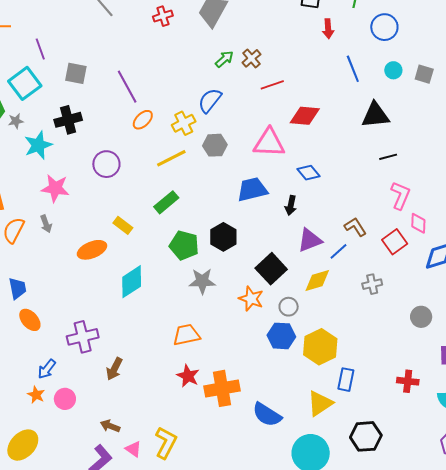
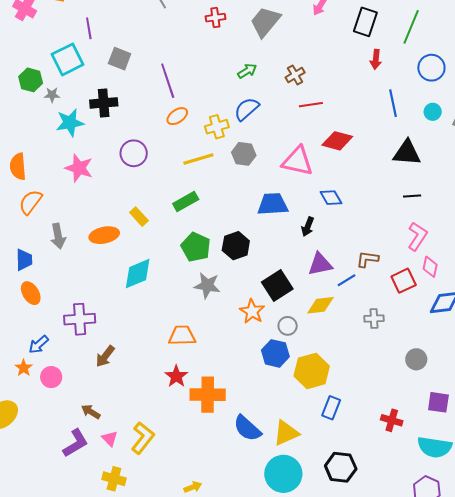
green arrow: (224, 59) -> (247, 71), moved
gray arrow: (46, 224) -> (58, 236), moved, size x1.4
brown L-shape: (355, 227) -> (367, 259), turned -60
yellow triangle: (320, 403) -> (286, 433), moved

